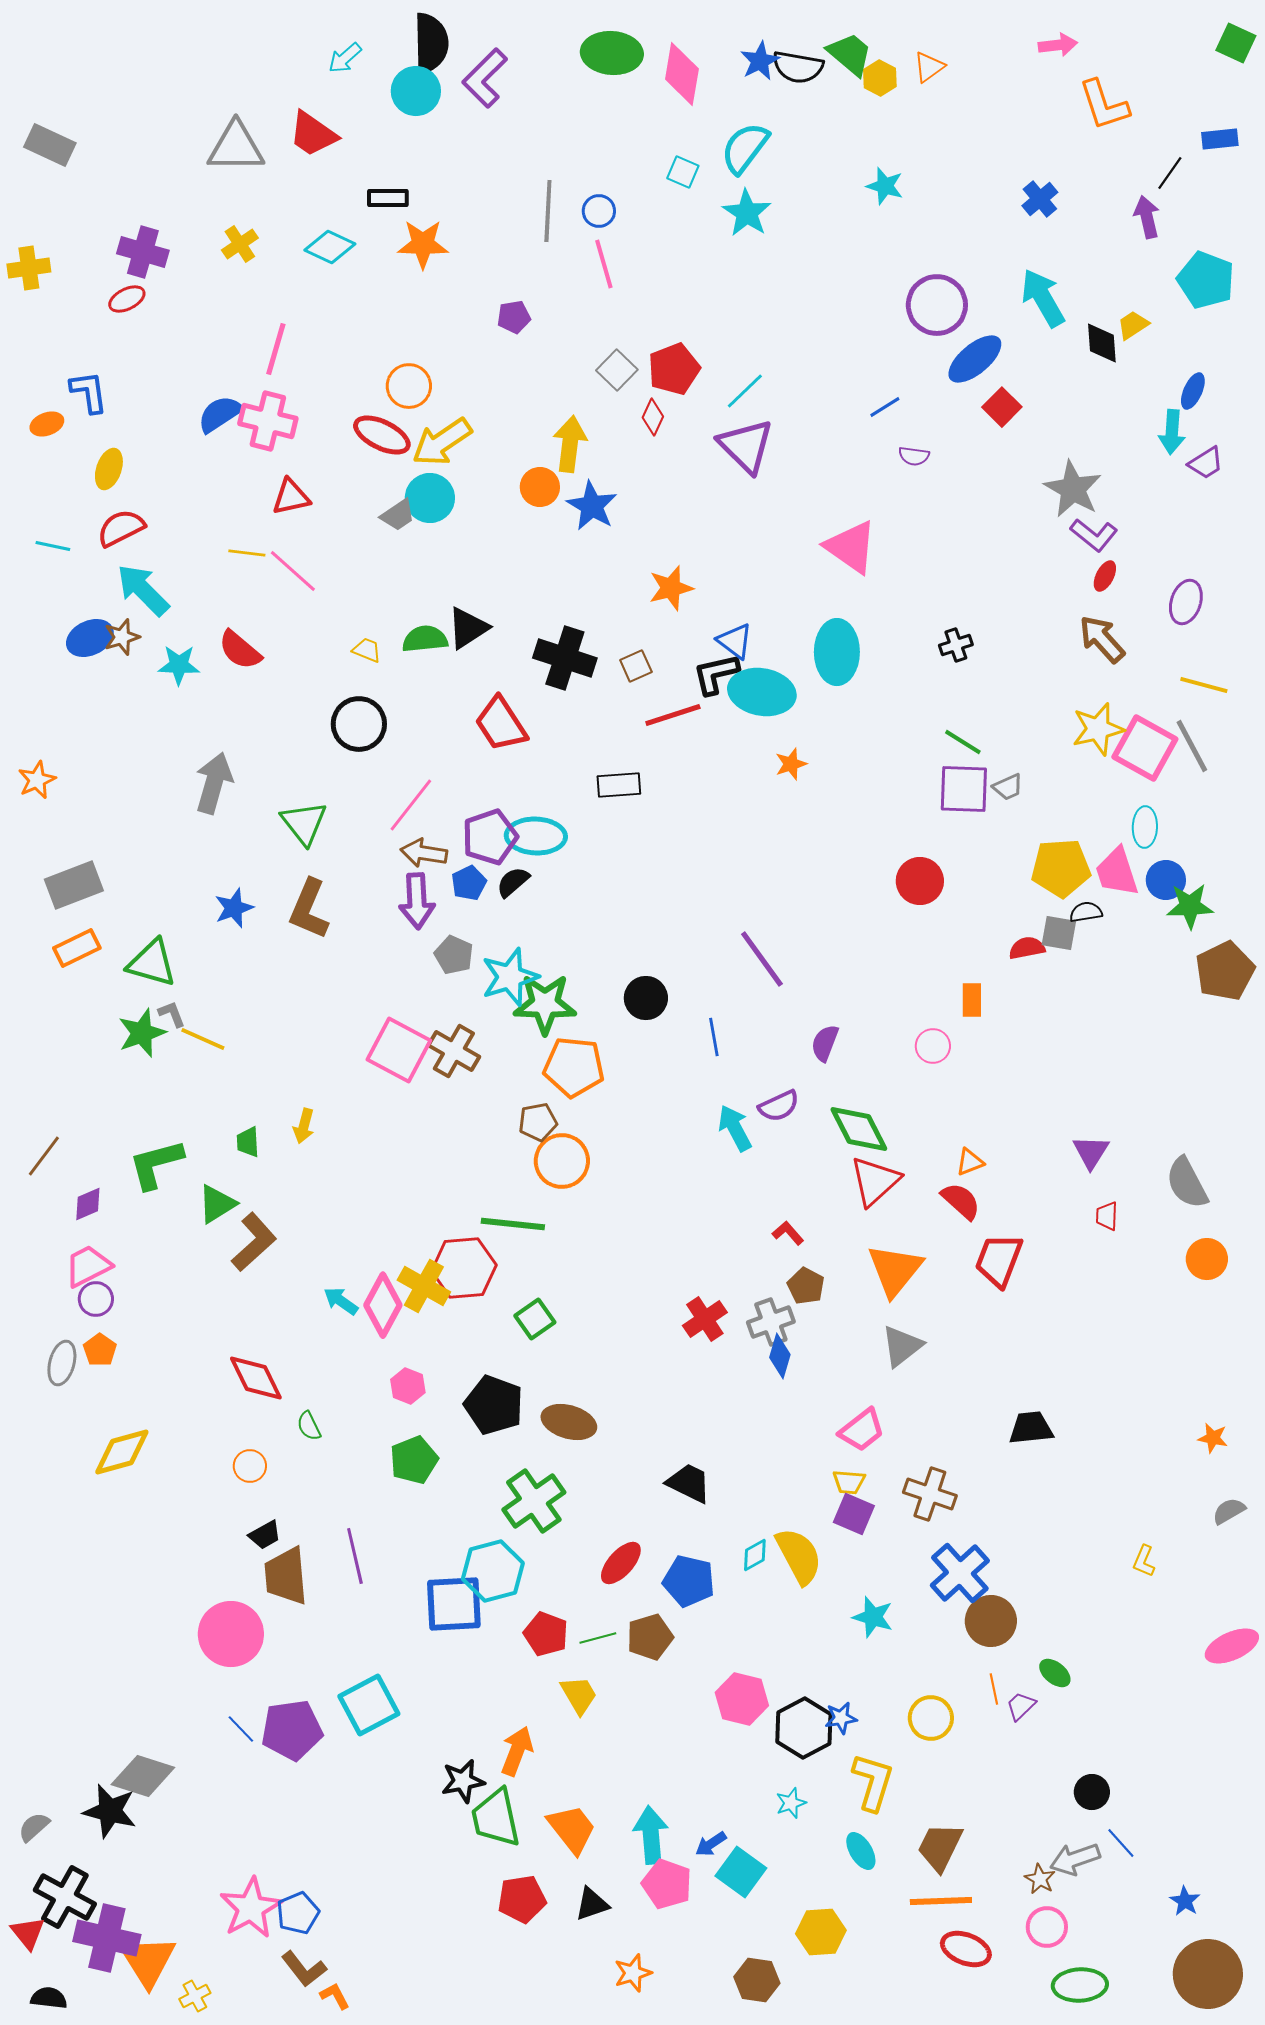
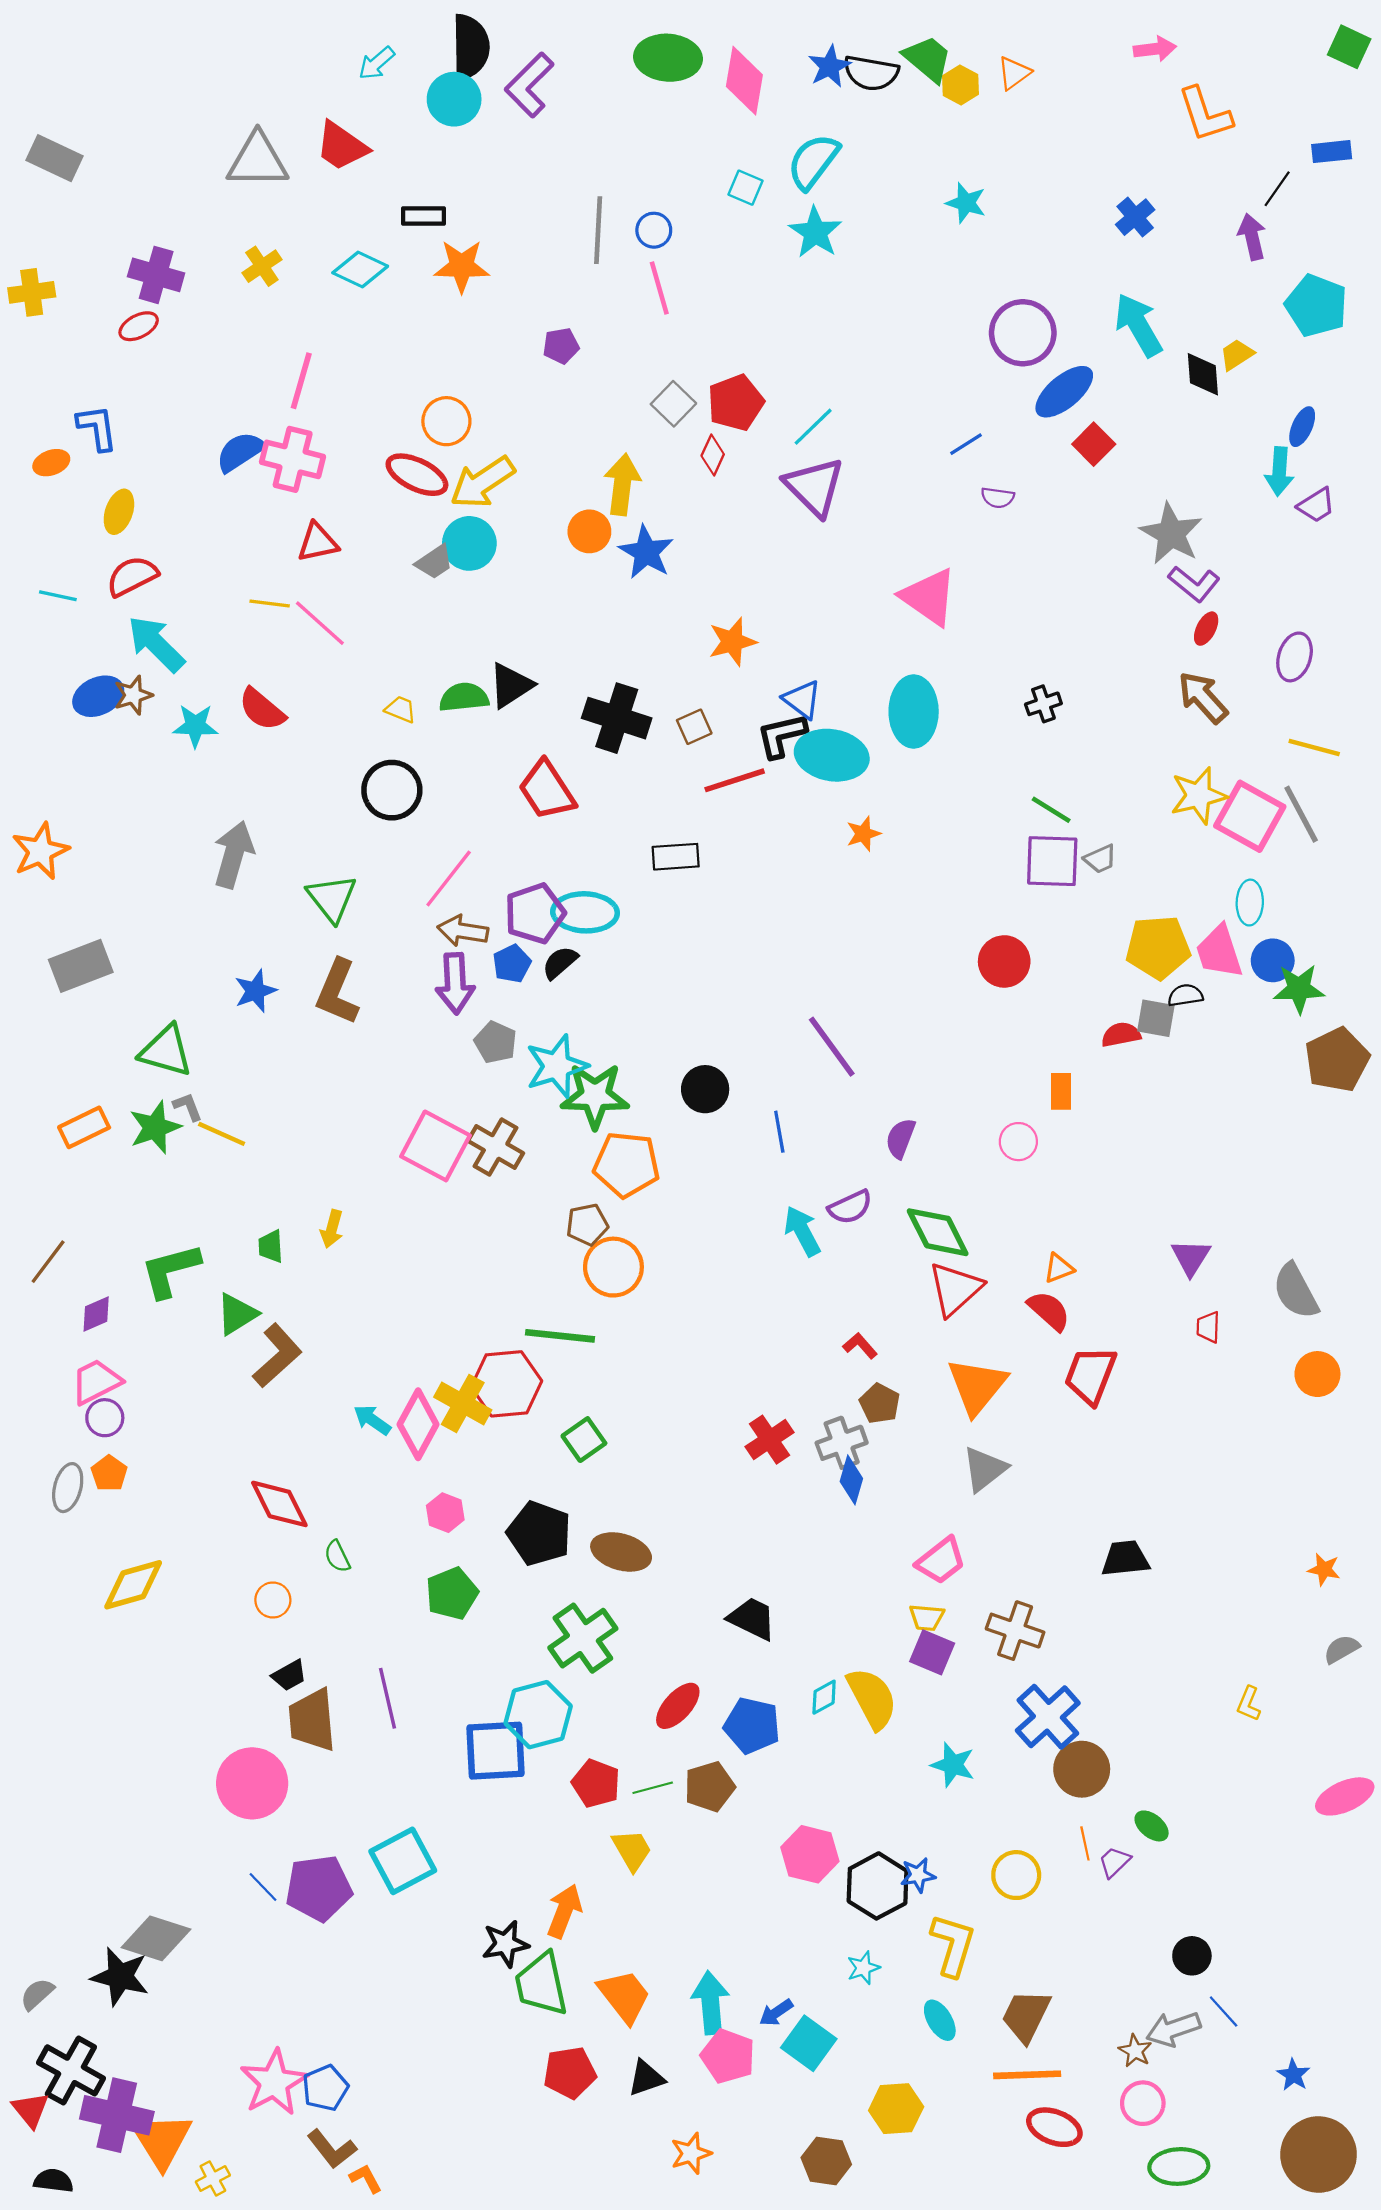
orange star: (37, 780) -> (40, 851), size x1.4
orange rectangle: (77, 948) -> (84, 1127), moved

